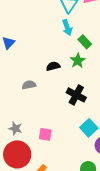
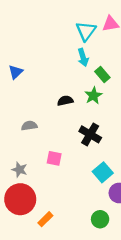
gray semicircle: (29, 85) -> (29, 126), moved
pink square: (45, 134) -> (54, 158), moved

